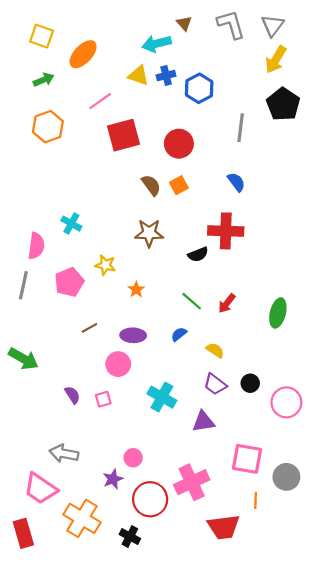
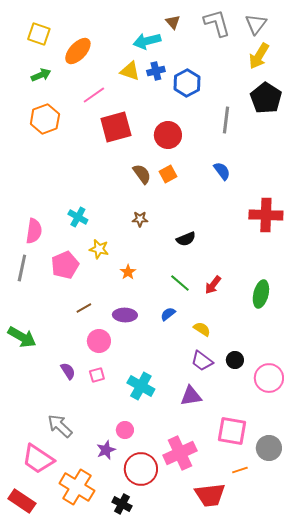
cyan cross: (71, 224) -> (78, 217), moved
red cross: (226, 231) -> (266, 215), moved
brown star: (149, 233) -> (140, 219), size x0.6
pink circle: (118, 364) -> (99, 341), moved
cyan cross: (162, 397) -> (141, 386), moved
gray arrow: (64, 453) -> (60, 426), turned 32
orange line: (256, 500) -> (240, 470), turned 70
red rectangle: (23, 533) -> (22, 501), turned -40

